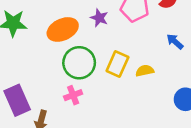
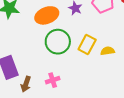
pink cross: (73, 95) -> (53, 80), moved

